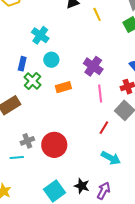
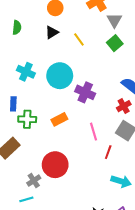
cyan circle: (51, 60) -> (60, 76), moved, size x1.6
green cross: (33, 81) -> (27, 119), turned -30
pink line: (100, 94) -> (94, 132), moved
red circle: (54, 145) -> (55, 165), moved

